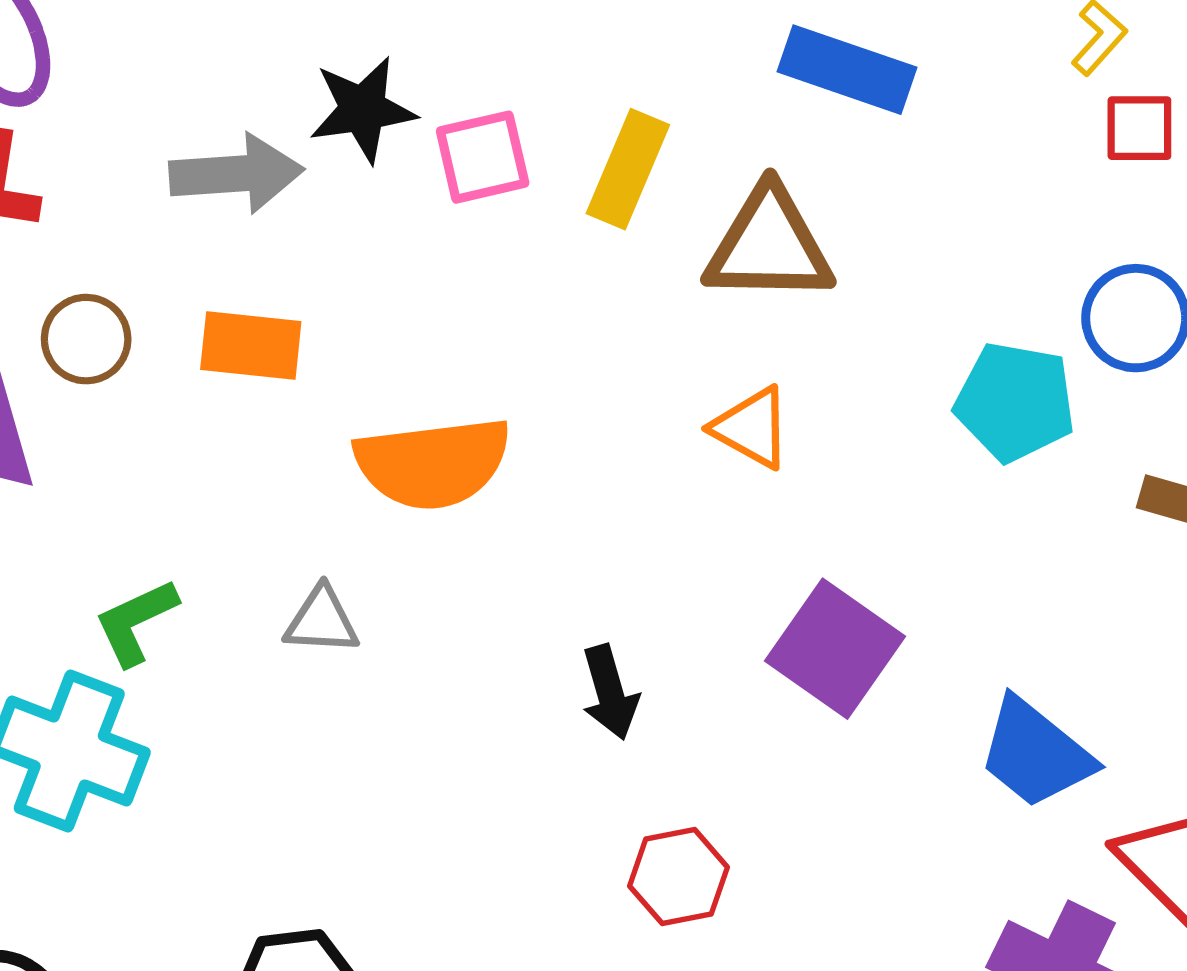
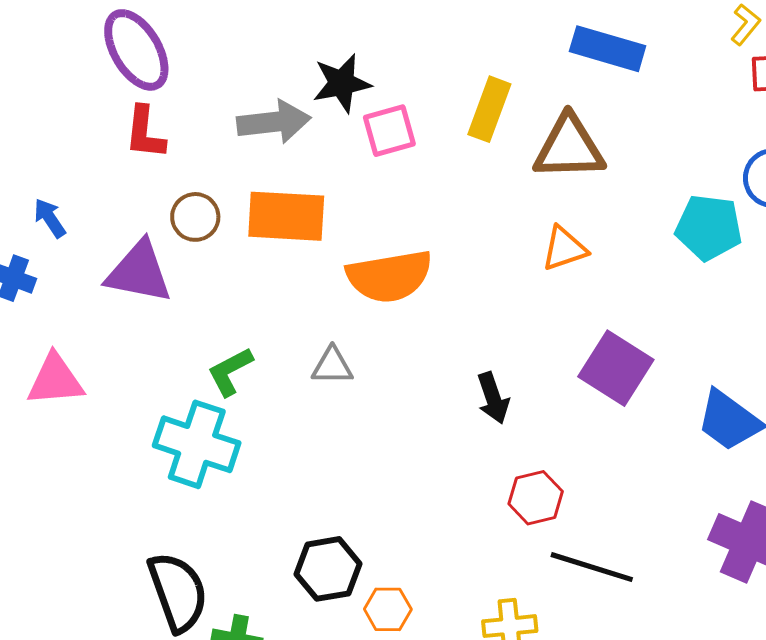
pink square: (483, 157) -> (389, 131), moved
orange rectangle: (251, 345) -> (286, 216), size x1.4
orange triangle: (752, 428) -> (564, 249), turned -45

